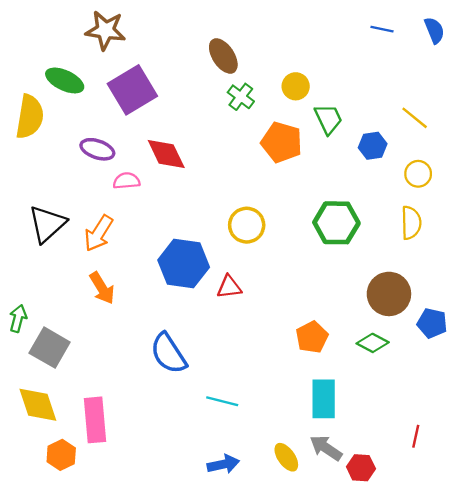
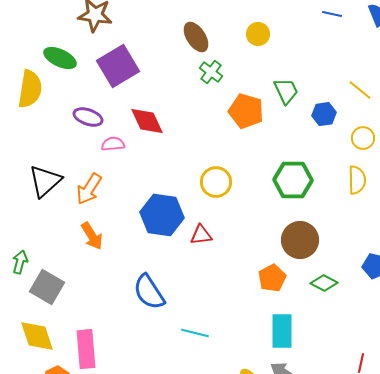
yellow circle: (296, 86) -> (258, 34), moved
brown circle: (389, 294) -> (300, 240), moved

